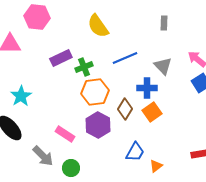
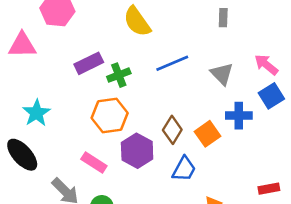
blue cross: (147, 88) -> (239, 116), moved
orange hexagon: (95, 92) -> (110, 116), moved
blue trapezoid: (135, 152) -> (184, 169), moved

